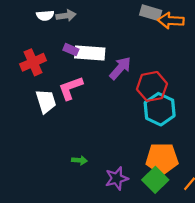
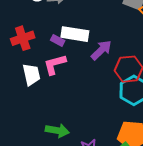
purple rectangle: (71, 50) -> (58, 40), moved
green arrow: (79, 160) -> (57, 131), size x1.6

